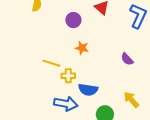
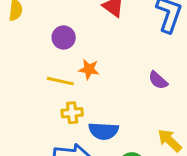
purple circle: (73, 20) -> (64, 38), moved
yellow line: (51, 63) -> (60, 81), moved

